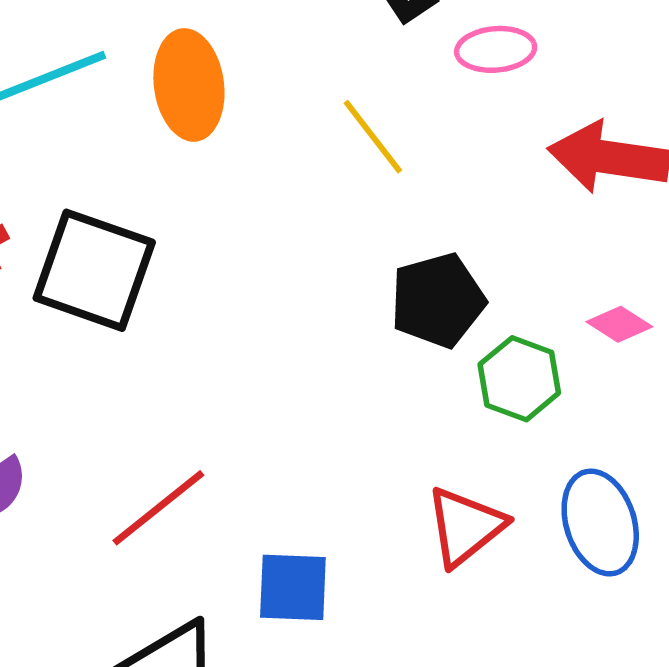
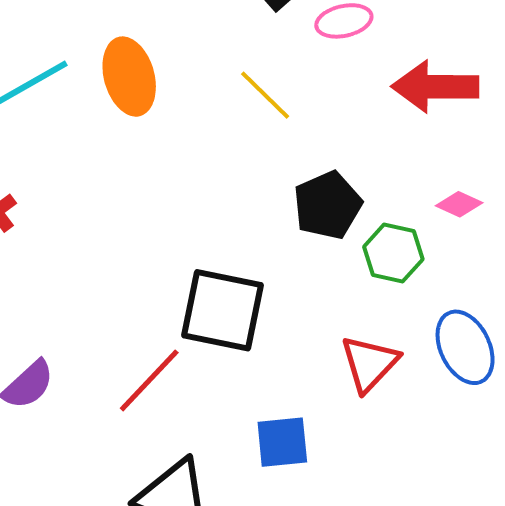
black square: (94, 270) -> (222, 310), moved
blue square: (293, 587) -> (282, 442), moved

